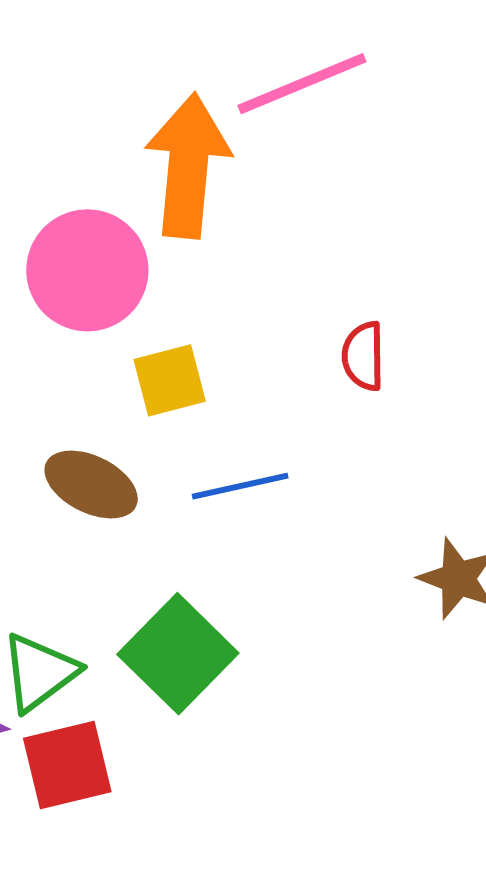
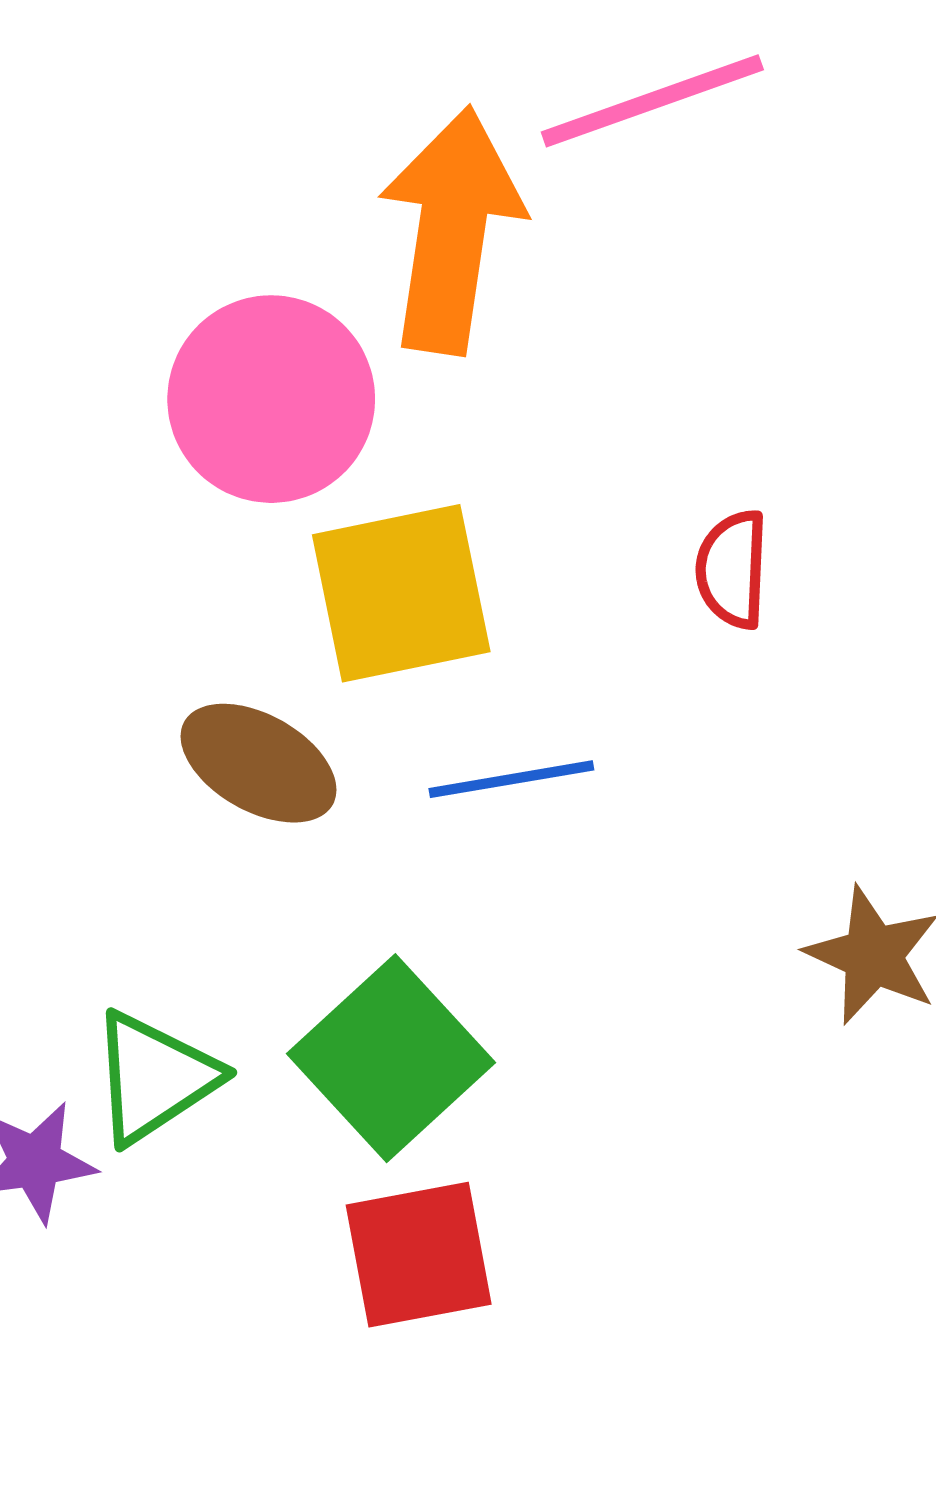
yellow square: (170, 380) -> (401, 593), size x1.5
red square: (67, 765) -> (419, 1255), moved

